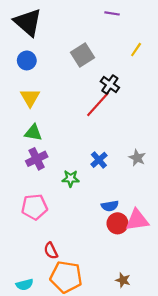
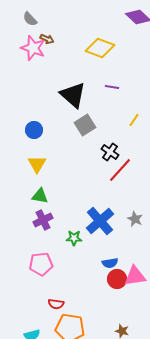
black triangle: (28, 22) -> (73, 95), moved
red line: (98, 104) -> (120, 170), moved
blue cross: (99, 160) -> (100, 221), size x1.8
red semicircle: (51, 251) -> (56, 304), turned -56

